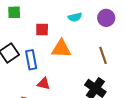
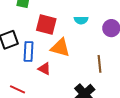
red square: (42, 30) -> (46, 25), size x1.5
red triangle: (44, 84) -> (44, 69), moved

